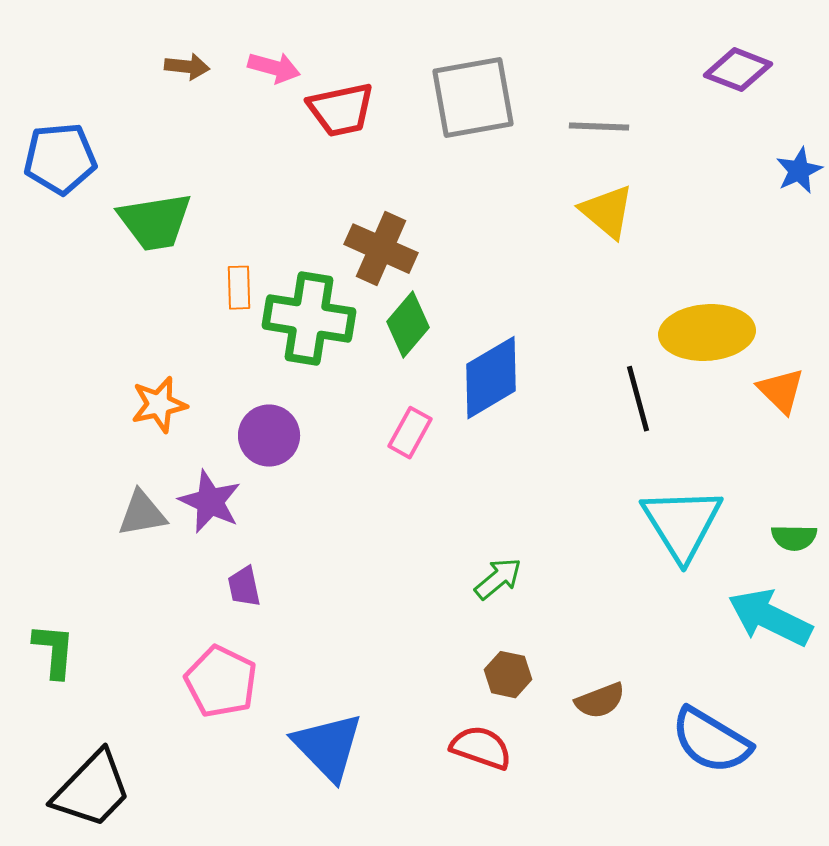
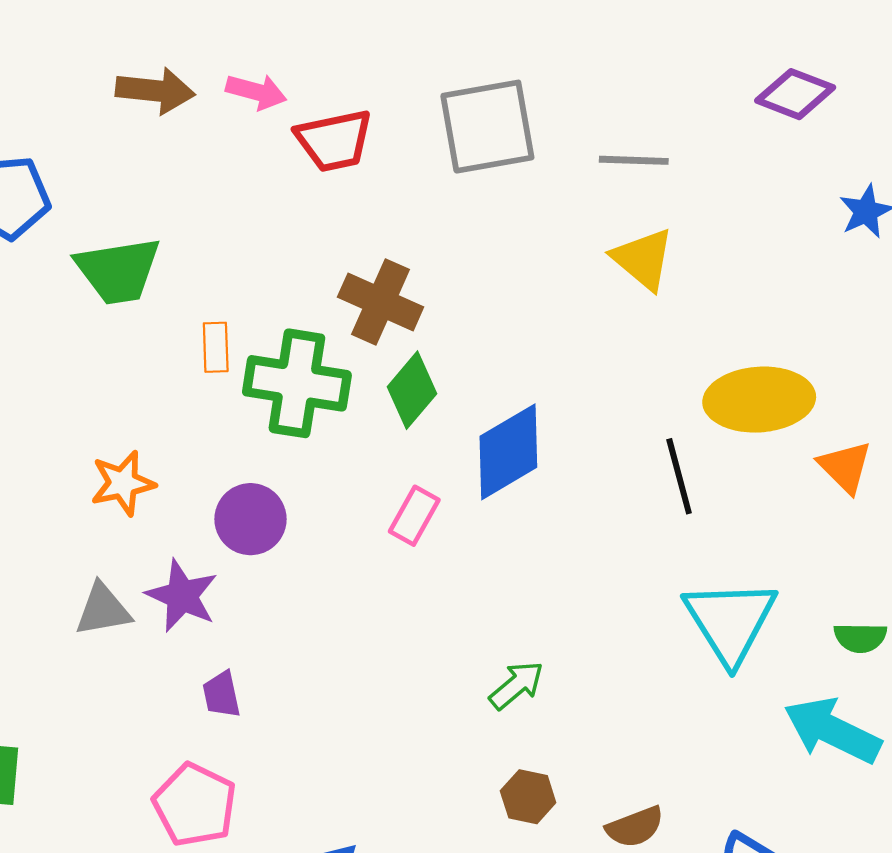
brown arrow: (187, 67) -> (155, 91), size x1.5

